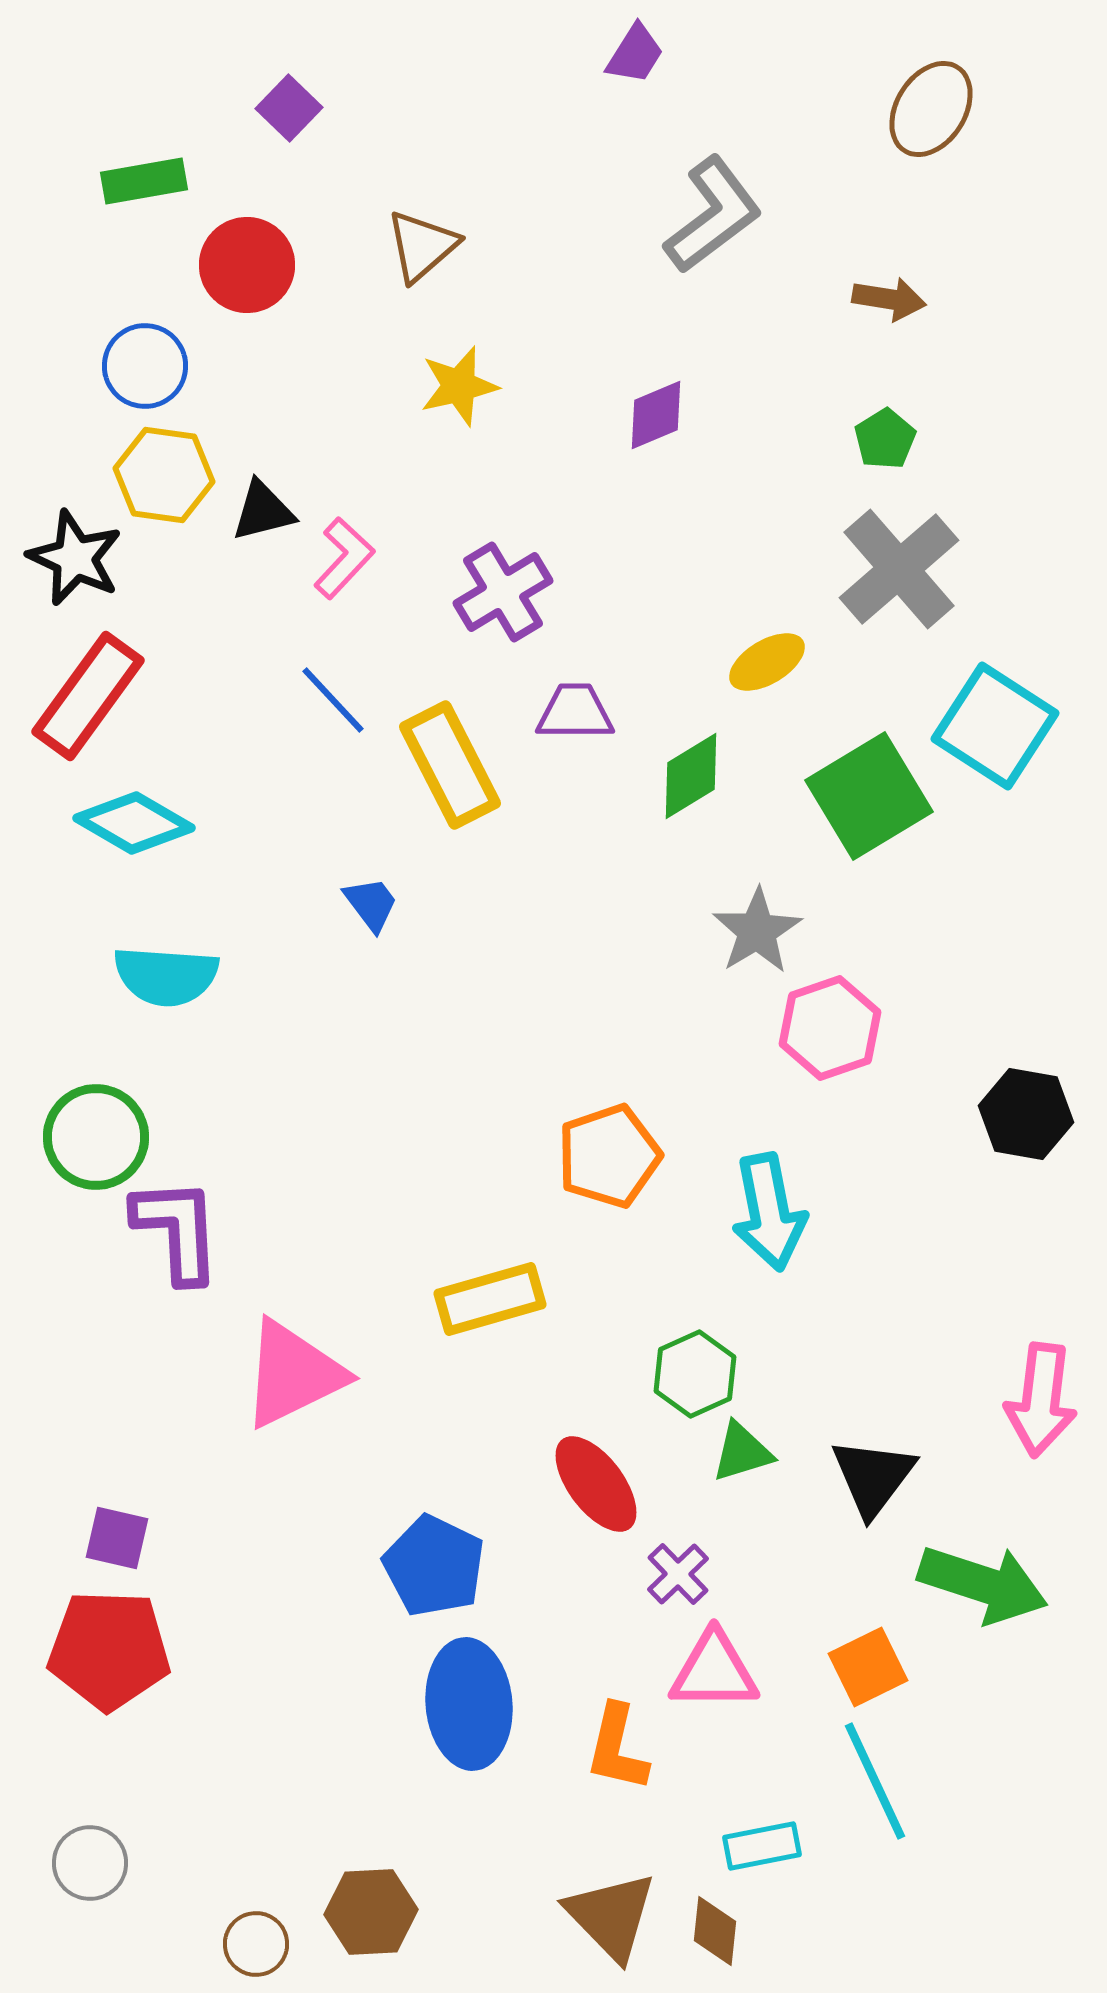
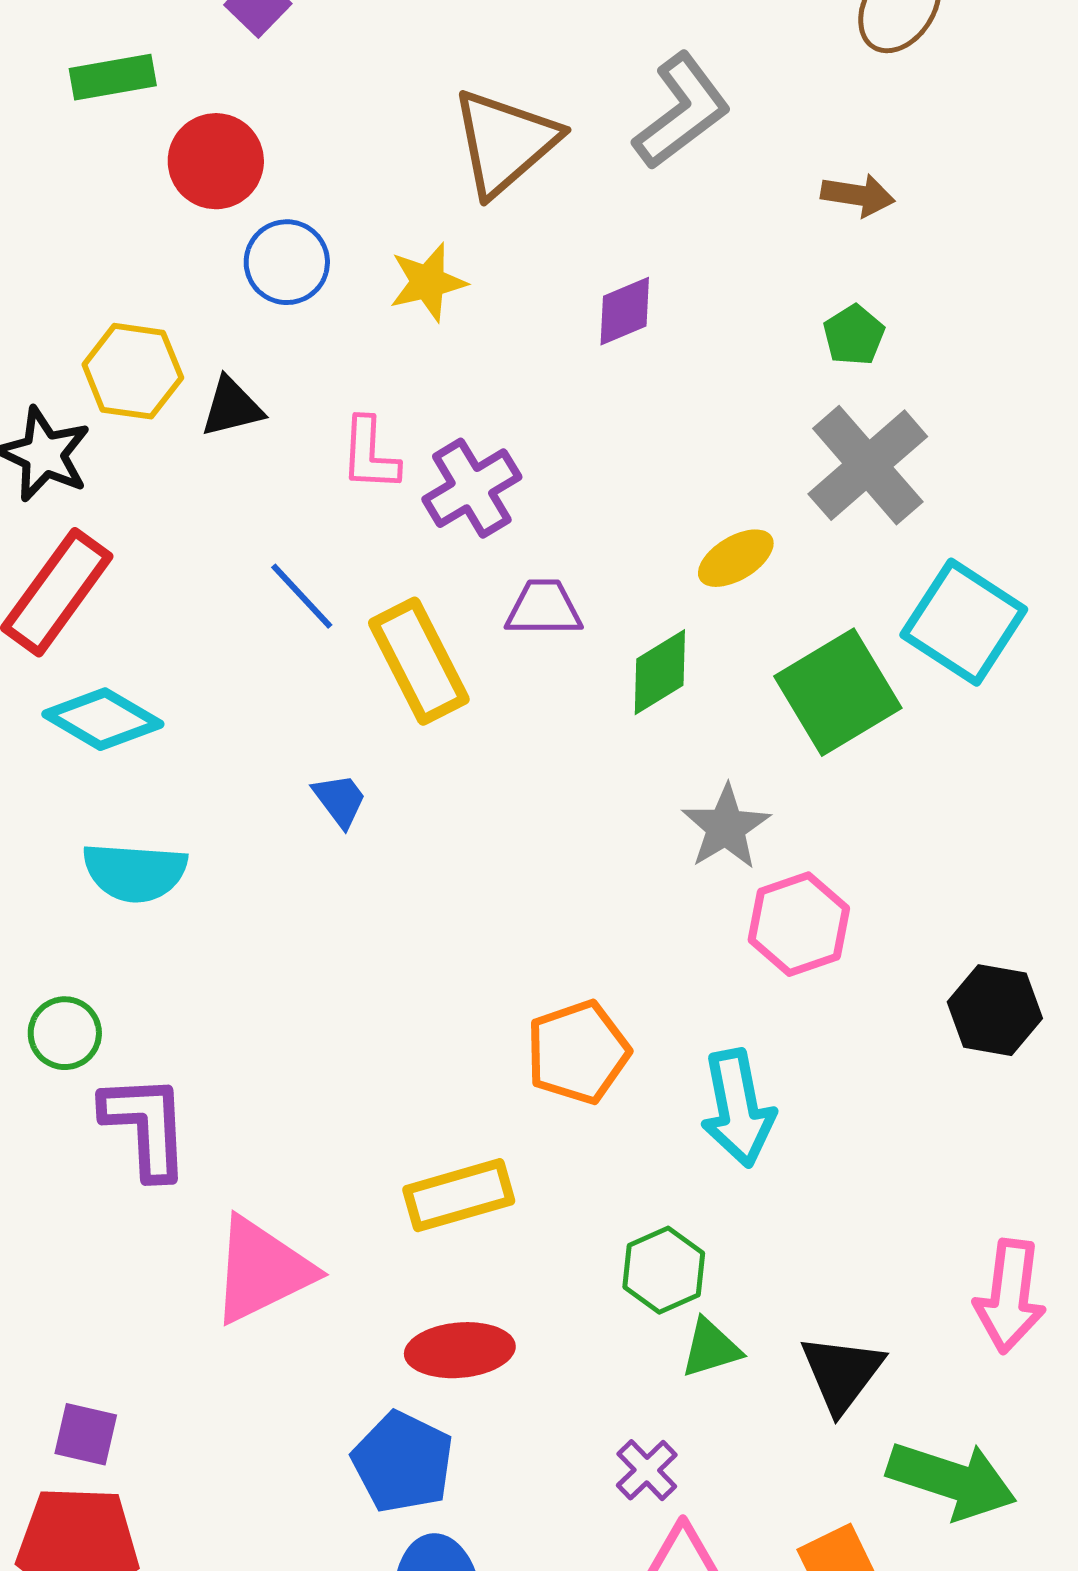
brown triangle: (422, 246) -> (505, 142), moved, size x1.5
blue circle: (145, 366) -> (287, 262), moved
pink L-shape: (344, 558) -> (370, 454), moved, turned 140
green circle: (96, 1137) -> (65, 1033), size x0.7
red ellipse: (596, 1484) -> (460, 1350), moved, turned -58

